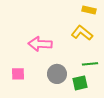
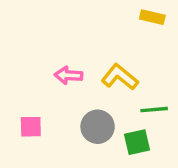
yellow L-shape: (82, 33) -> (120, 77), moved
pink arrow: (40, 44) -> (68, 75), size x0.7

